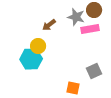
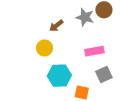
pink rectangle: (90, 29) -> (94, 51), moved
cyan hexagon: (31, 59) -> (59, 76), moved

